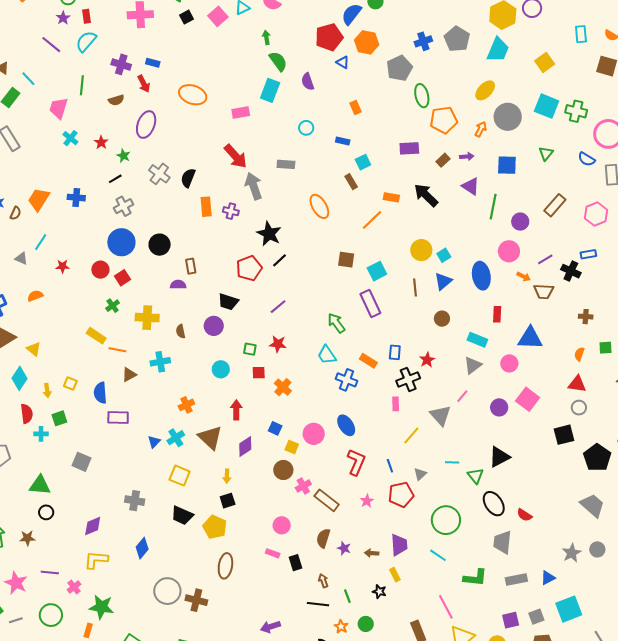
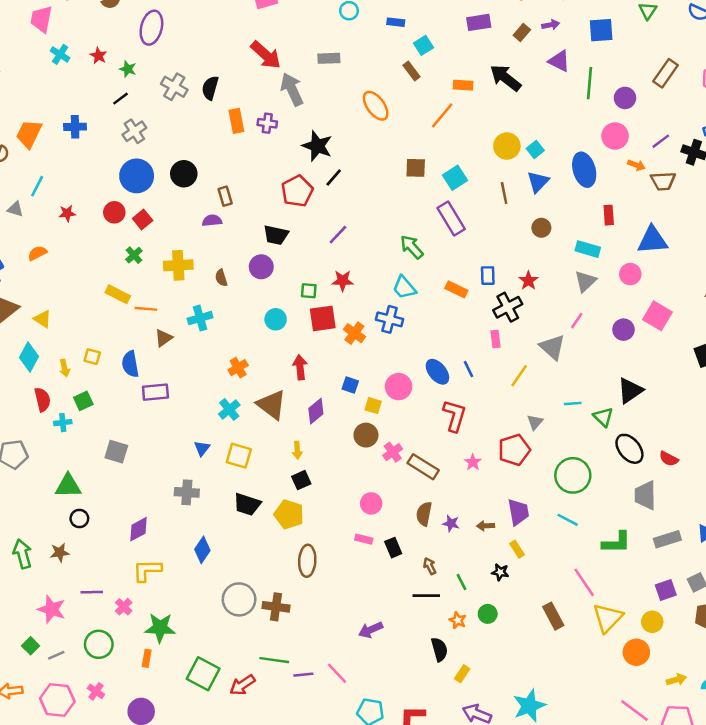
red square: (259, 373) -> (323, 318), size x1.6
blue cross: (346, 380) -> (390, 319), moved
blue triangle: (154, 442) -> (202, 448), moved
blue line: (390, 466) -> (469, 369), moved

